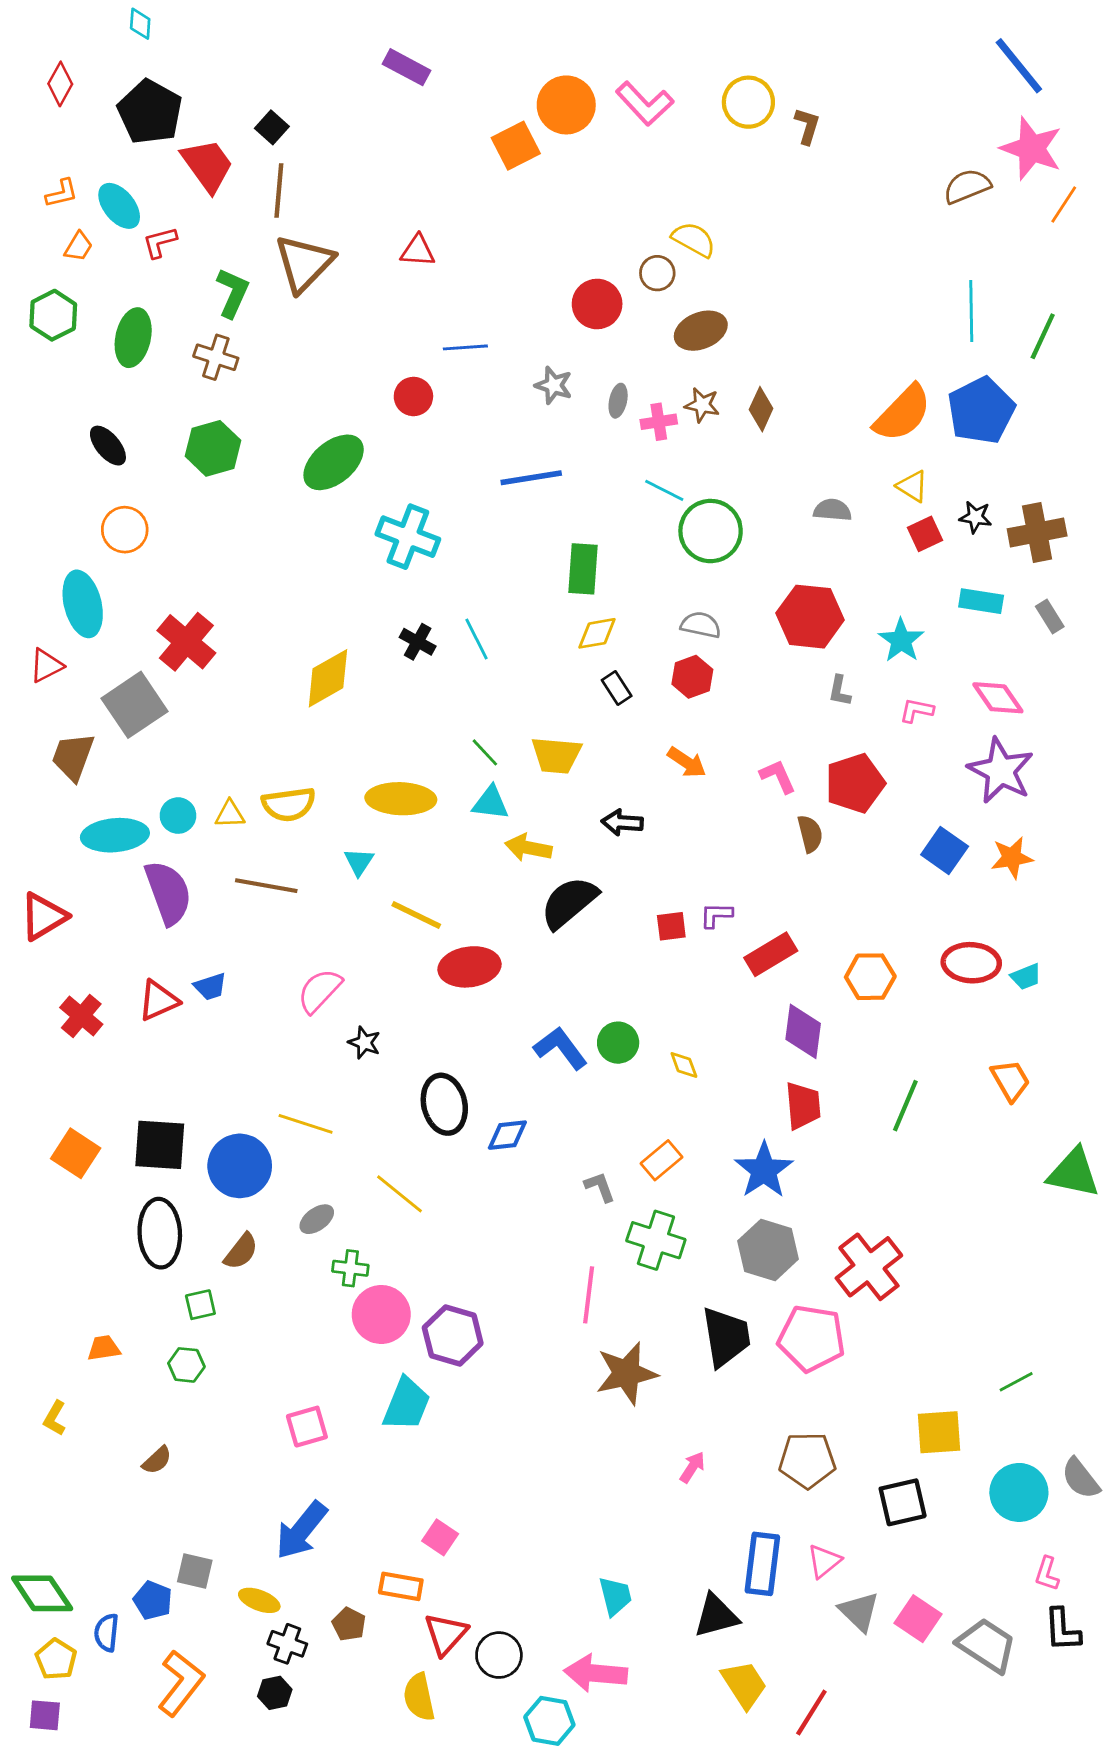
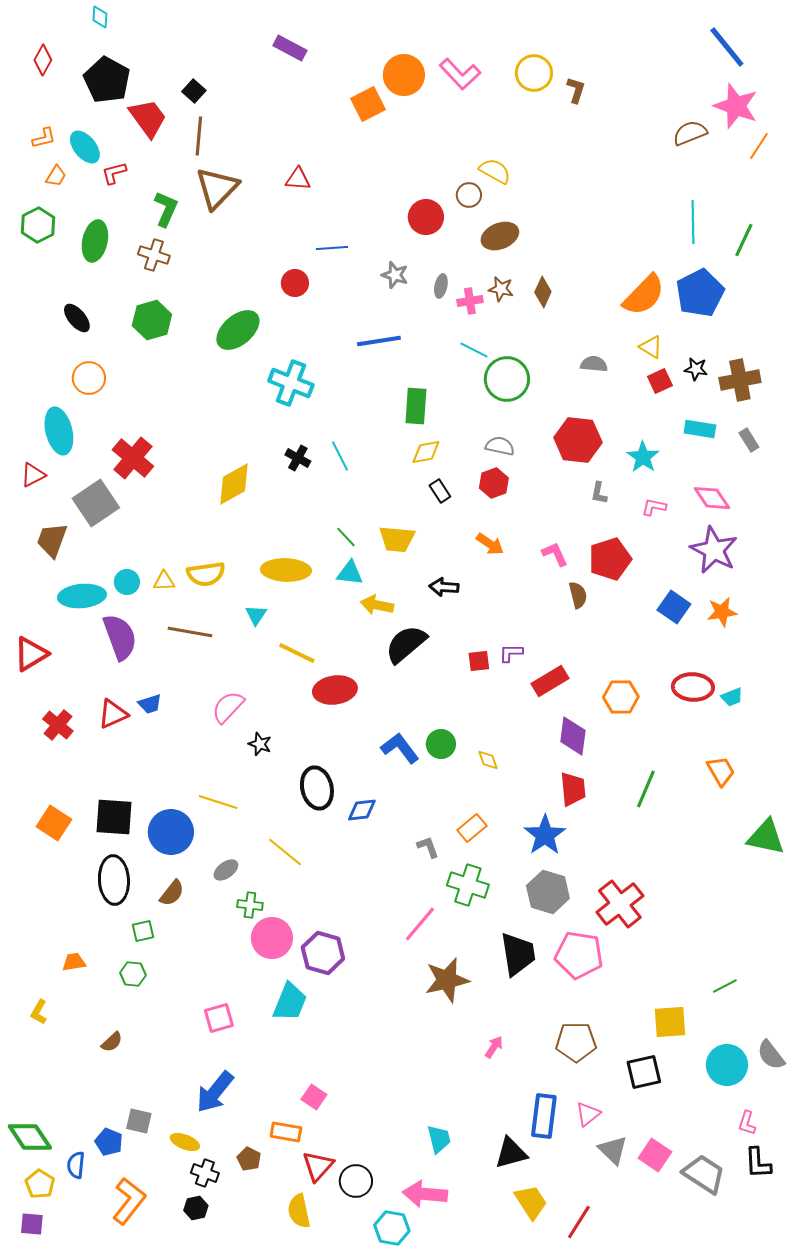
pink line: (589, 1295) -> (420, 924), turned 33

